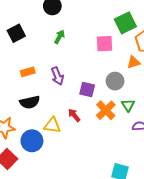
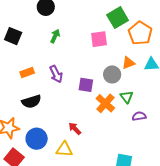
black square: (16, 33) -> (13, 36), turned -36
orange triangle: (134, 62) -> (128, 63), moved
red arrow: (74, 115) -> (75, 129), moved
yellow triangle: (52, 125) -> (64, 149), moved

